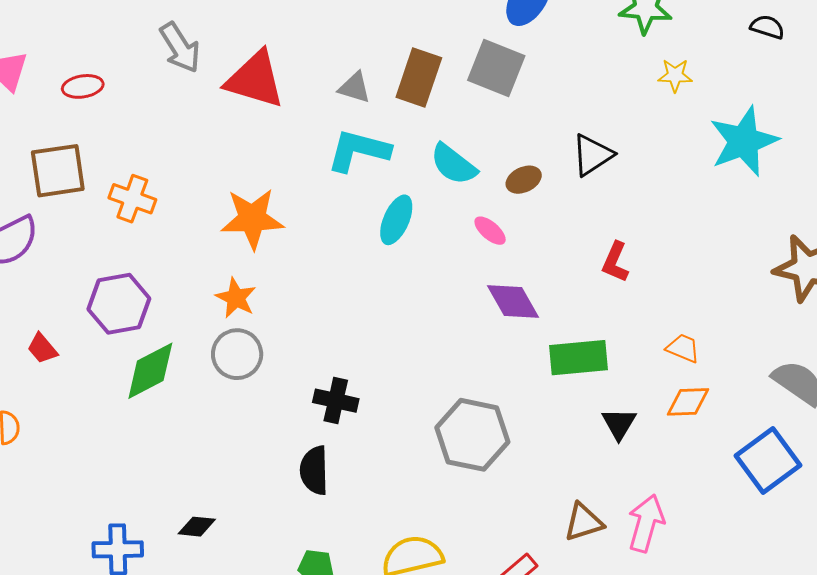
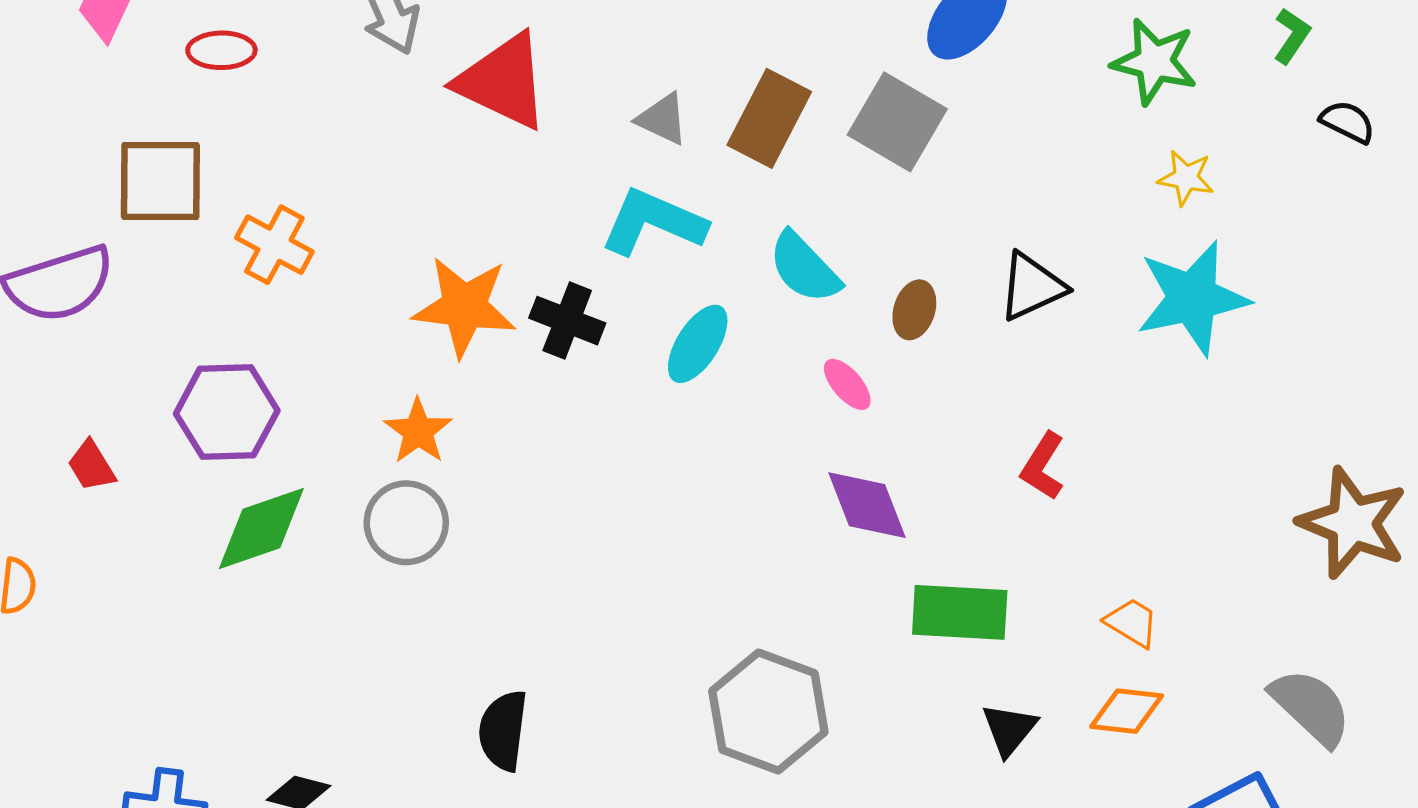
cyan star: (744, 141) -> (1193, 298), moved
brown ellipse: (524, 180) -> (914, 310), turned -56
black cross: (336, 401) -> (567, 321), moved

